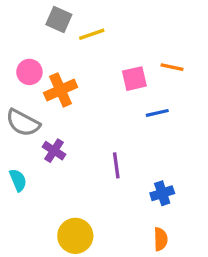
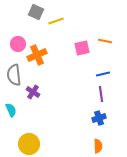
blue line: (157, 113) -> (103, 74), moved
gray semicircle: (23, 123) -> (14, 75), turned 55
purple line: (116, 165) -> (101, 94), moved
yellow circle: (75, 236) -> (29, 144), moved

